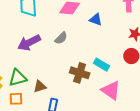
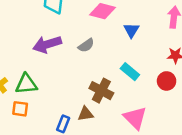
blue triangle: (96, 20) -> (131, 30), turned 32
cyan rectangle: (101, 65) -> (130, 72), moved
brown triangle: (40, 86) -> (86, 114), moved

